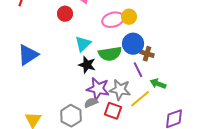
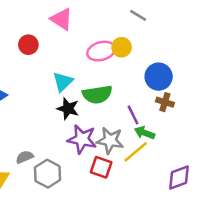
red circle: (65, 14) -> (28, 45), moved
blue circle: (133, 44) -> (159, 77), moved
brown cross: (147, 54) -> (165, 102), moved
green arrow: (158, 84) -> (145, 133), moved
gray semicircle: (91, 103) -> (25, 157), moved

